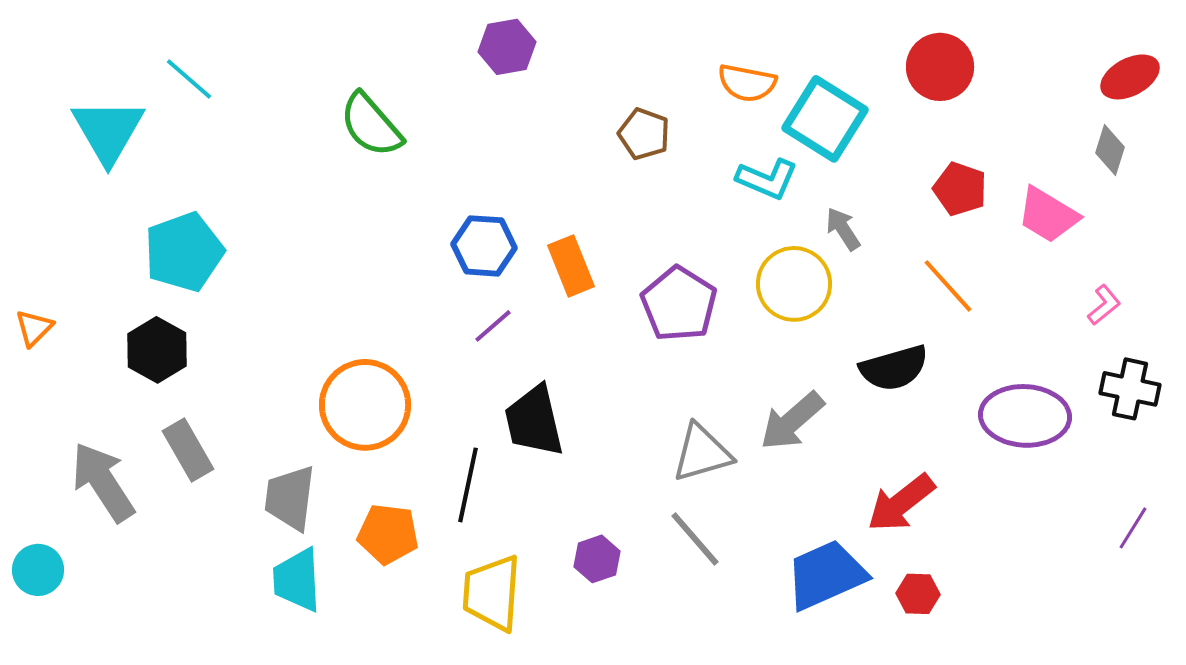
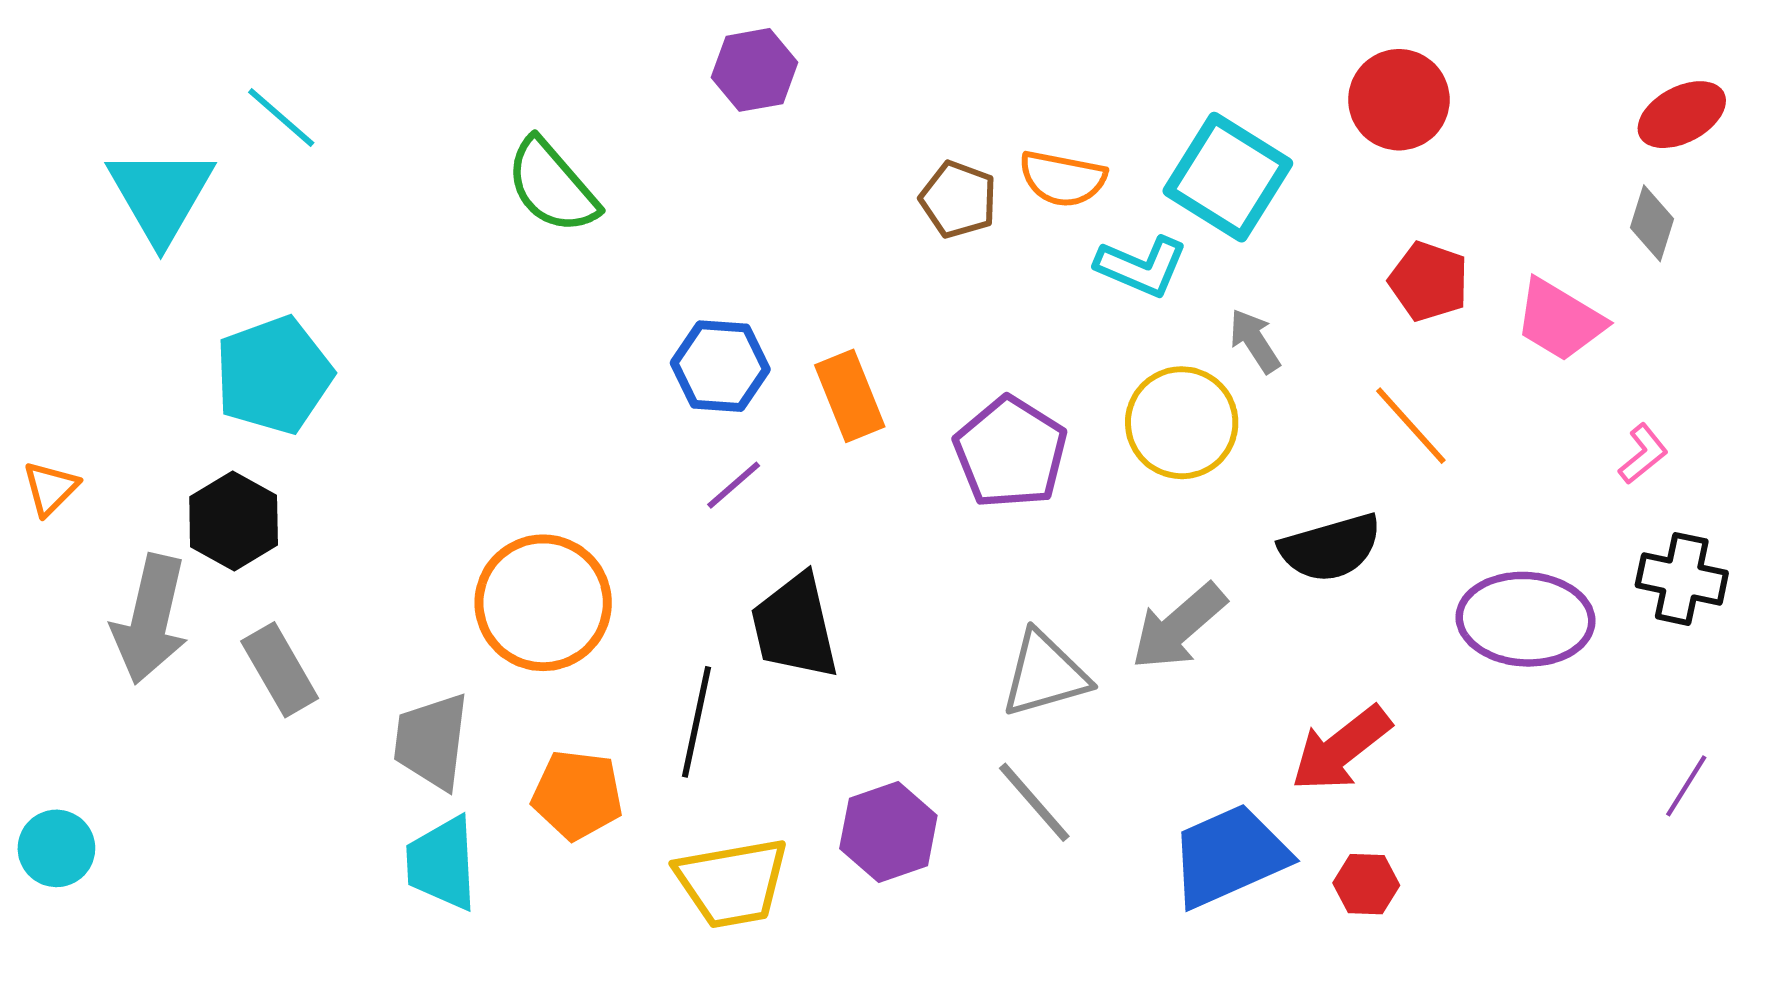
orange semicircle: (747, 83) -> (1063, 179), moved
gray arrow: (103, 482) -> (150, 619), moved, turned -134
purple hexagon: (597, 559) -> (888, 832), size x1.4
yellow trapezoid: (492, 593) -> (732, 883), turned -104

